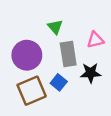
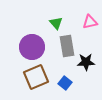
pink triangle: (95, 40) -> (90, 22), moved
blue square: (59, 82) -> (65, 83), moved

